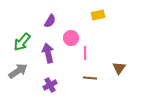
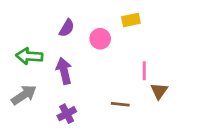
pink circle: (71, 38) -> (100, 39), moved
green arrow: (22, 42) -> (29, 56), turned 54
pink line: (85, 53) -> (144, 71), moved

